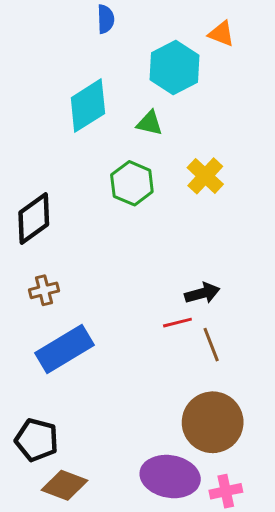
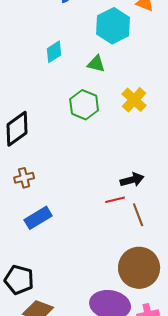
cyan diamond: (88, 106) -> (54, 52), size x0.6
blue rectangle: (65, 349) -> (38, 218), size x0.7

